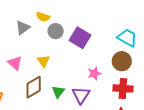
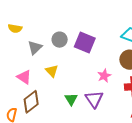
yellow semicircle: (43, 17) -> (15, 28), moved
gray triangle: (23, 28) -> (35, 48), moved
brown diamond: (34, 87) -> (31, 102), moved

